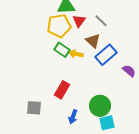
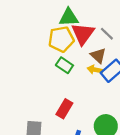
red triangle: (79, 21) -> (83, 34), size x1.6
yellow arrow: (76, 54) -> (95, 70), moved

